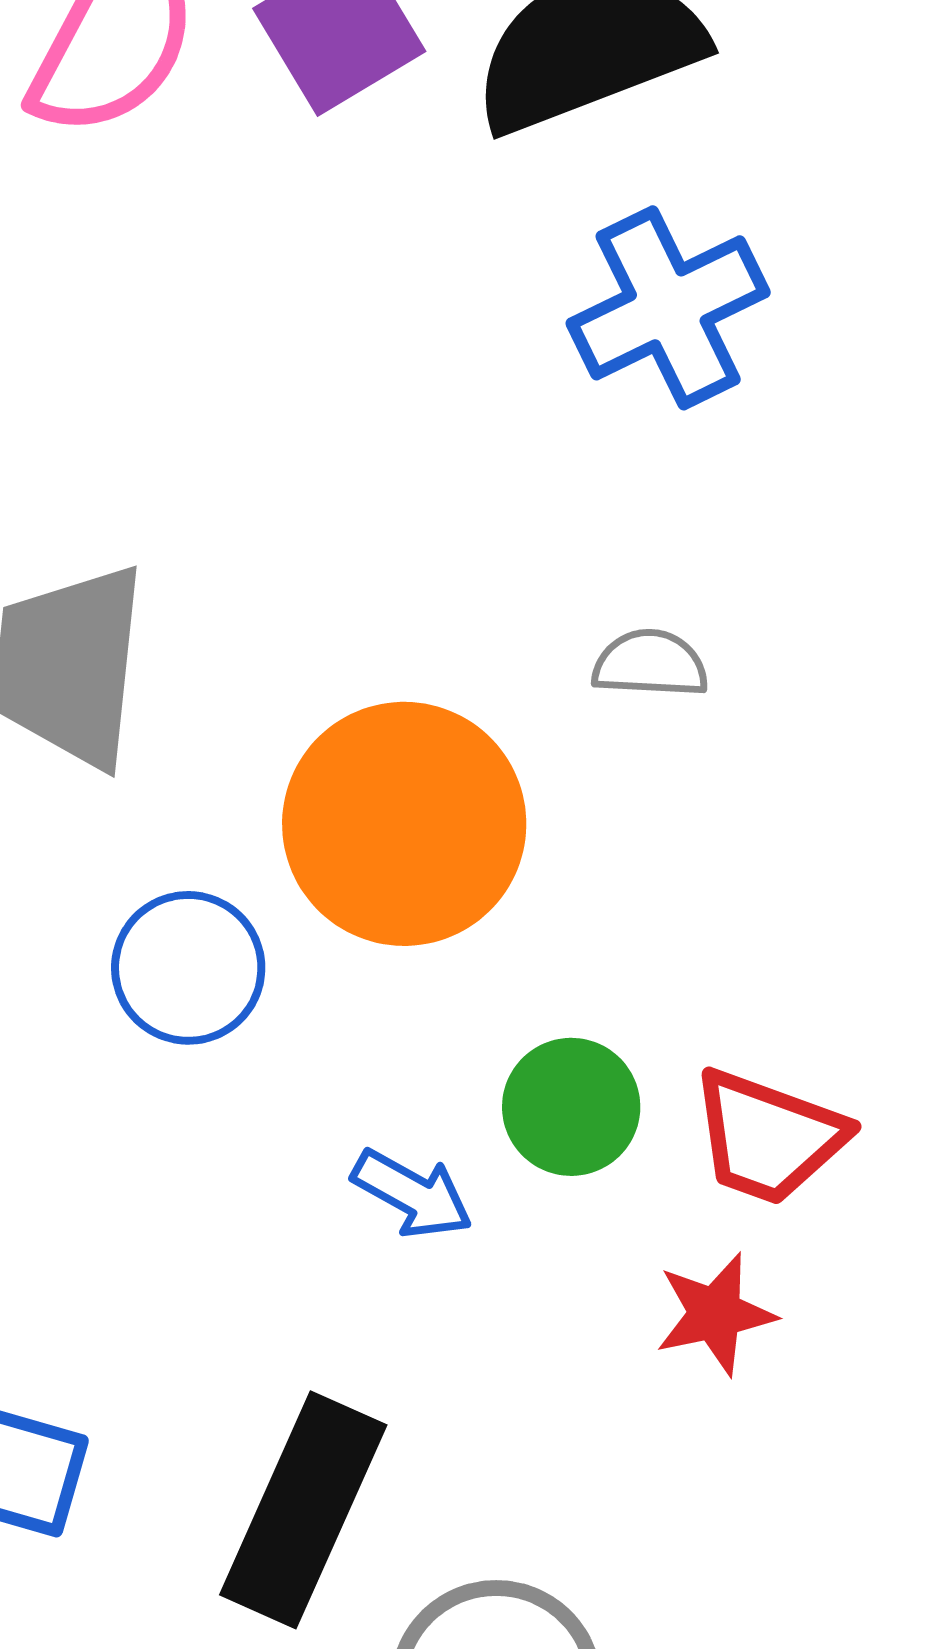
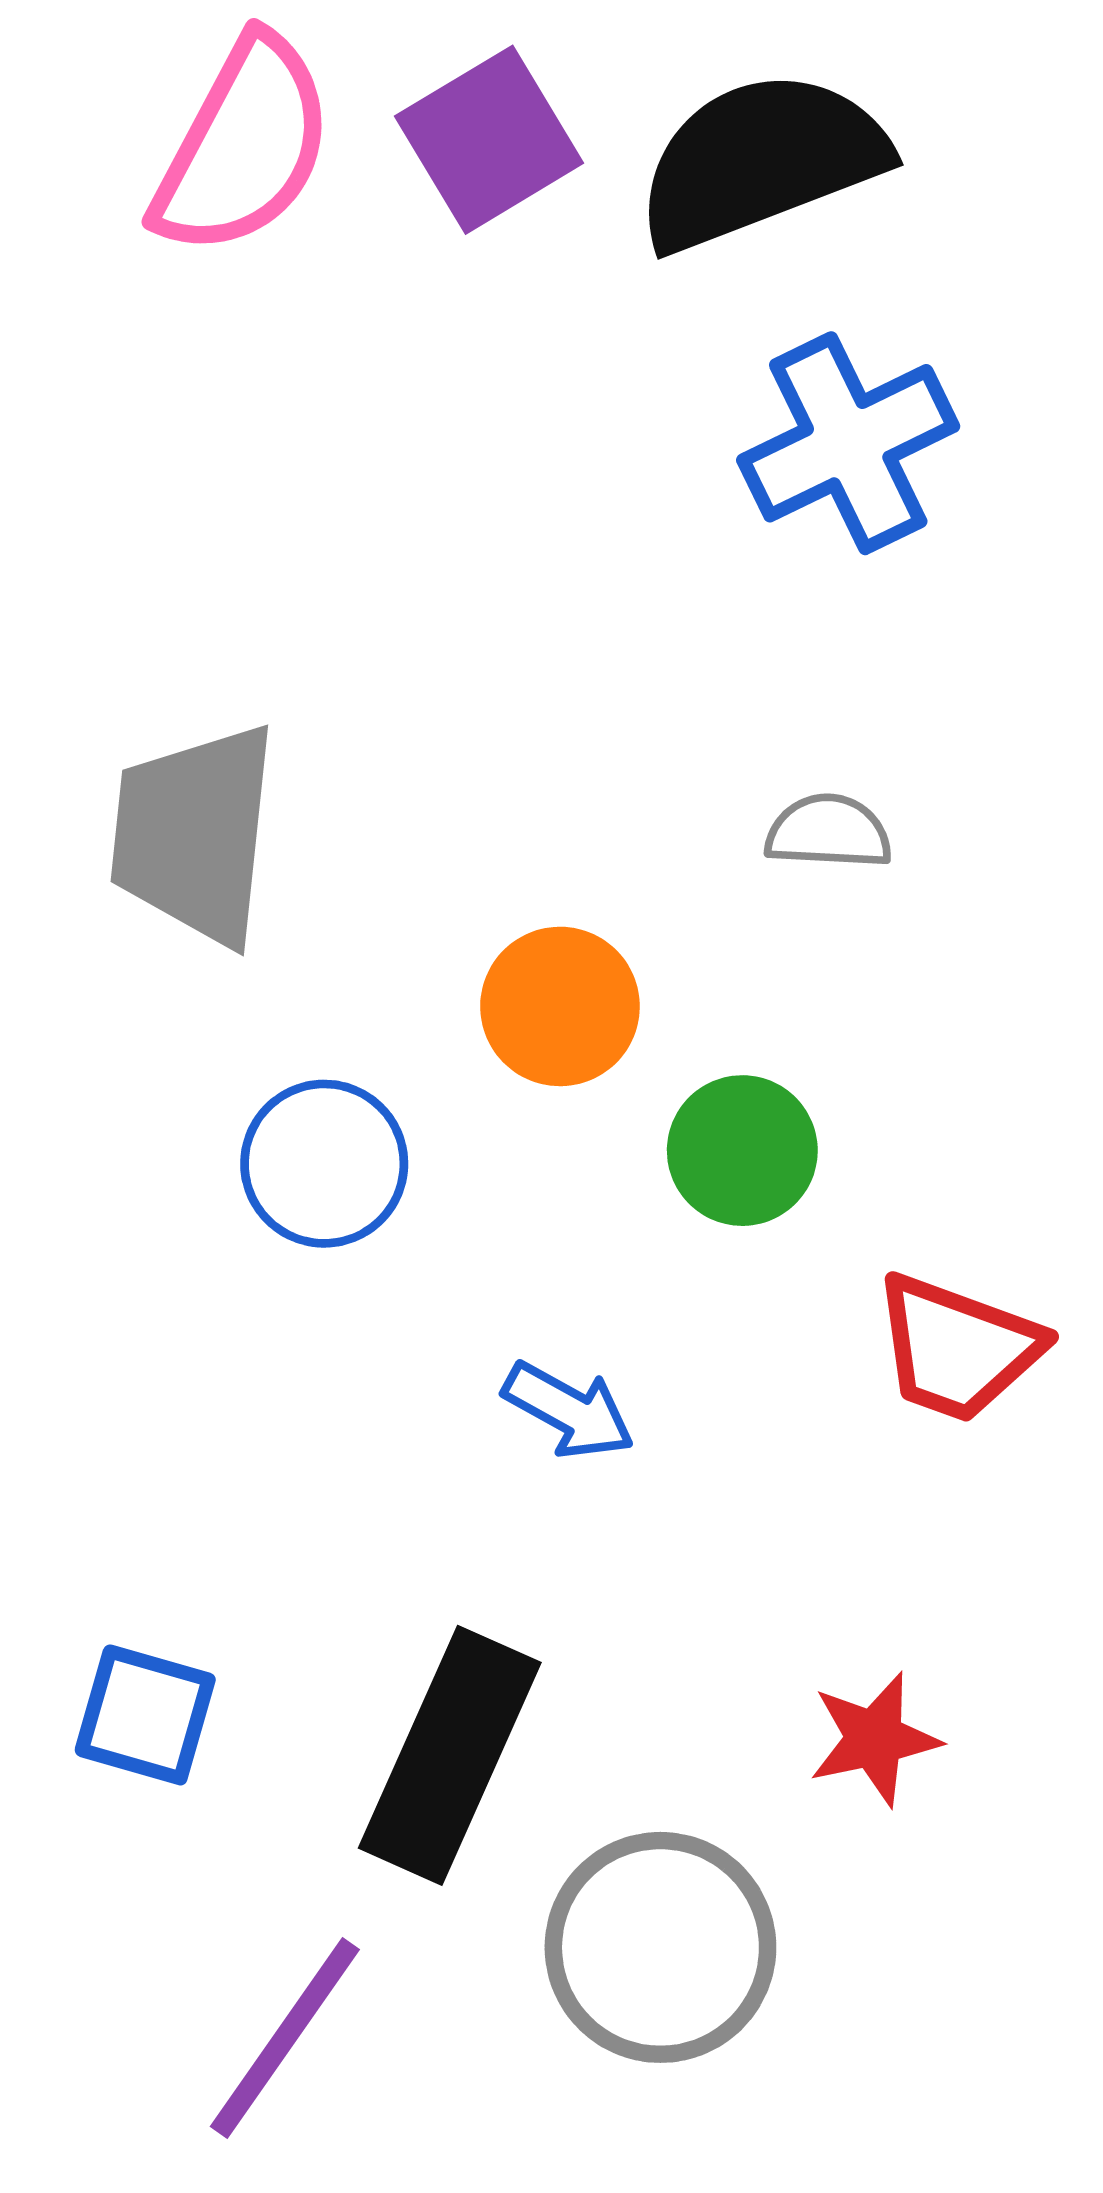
orange circle: (404, 824) -> (560, 1006), size x0.6
green circle: (571, 1107) -> (742, 1151), moved
red star: (715, 1314) -> (874, 1739), moved

